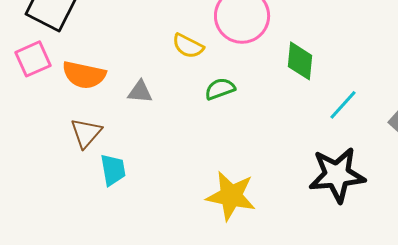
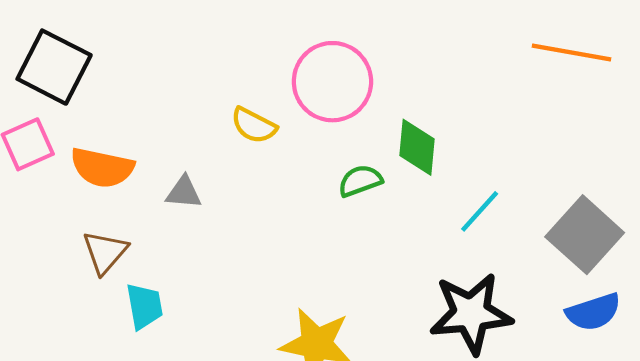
green semicircle: (220, 89) -> (360, 181), moved

